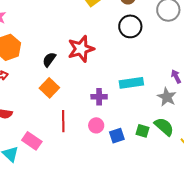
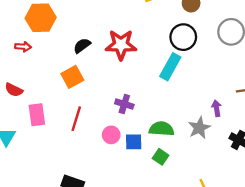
cyan rectangle: (131, 83) -> (170, 67), moved, turned -70
green semicircle: (164, 127) -> (162, 129), moved, turned -55
blue square: (117, 136) -> (134, 142), moved
pink rectangle: (32, 141) -> (37, 115), moved, turned 30

